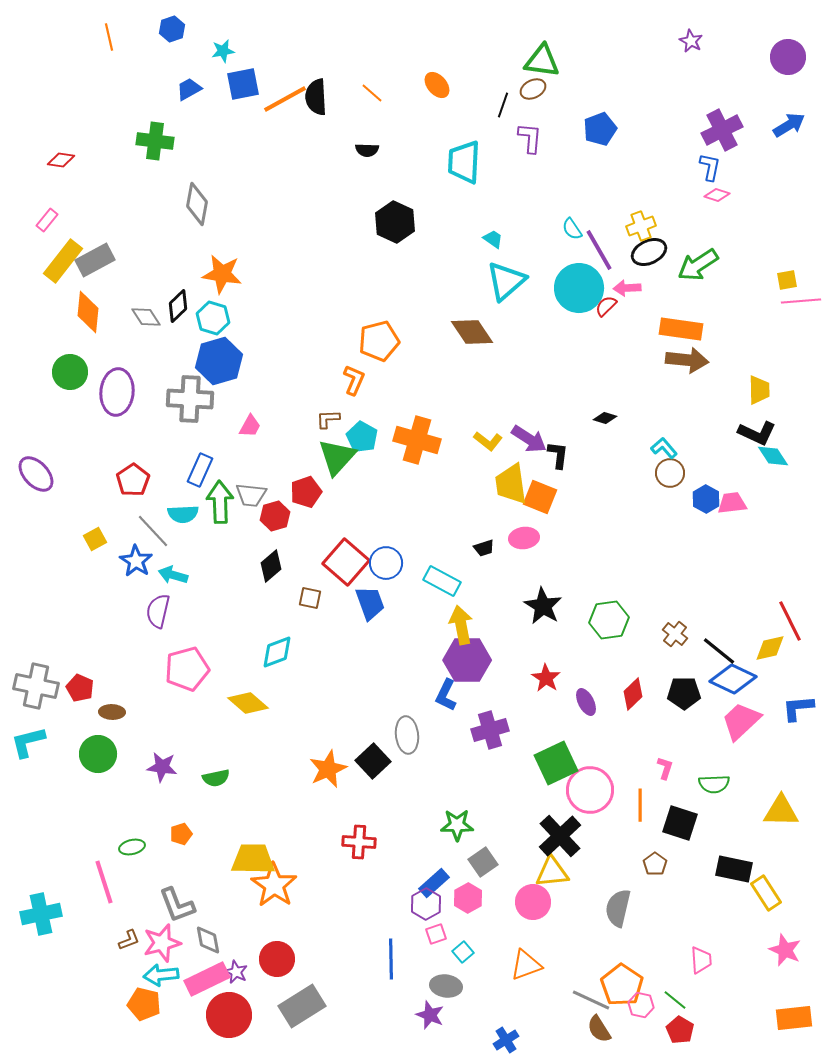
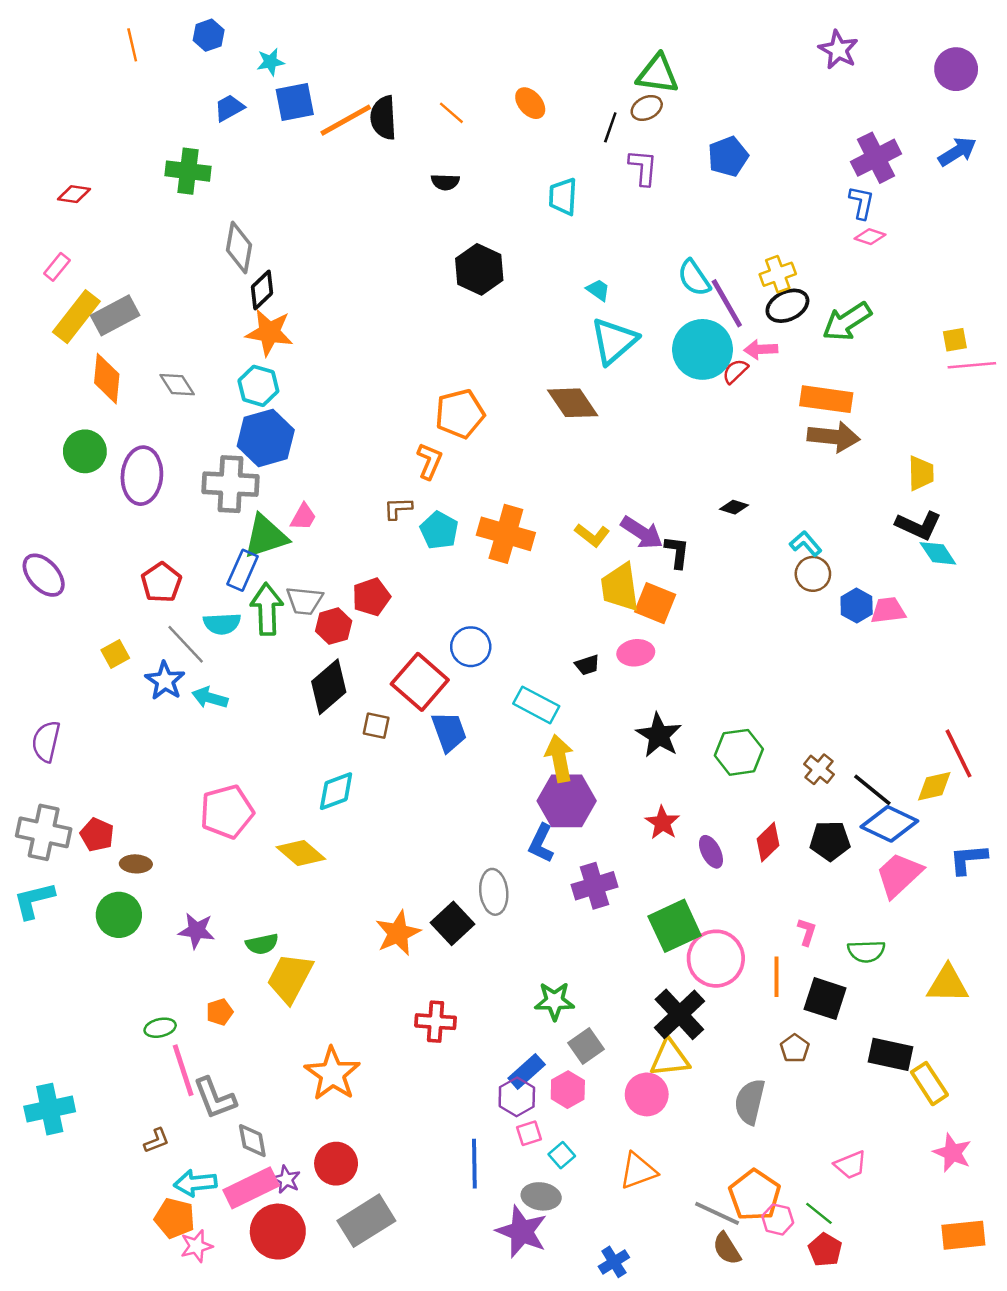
purple star: (691, 41) -> (838, 50), size x1.4
cyan trapezoid: (464, 162) -> (563, 197), size x0.7
cyan semicircle: (572, 229) -> (694, 278), size x1.4
black diamond: (178, 306) -> (262, 290), moved
green triangle: (337, 457) -> (266, 536), moved, turned 30
blue circle: (386, 563) -> (471, 647), moved
black diamond: (271, 566) -> (329, 687), size x1.4
purple semicircle: (158, 611) -> (46, 741), moved
yellow trapezoid: (253, 859) -> (290, 978), moved, turned -63
pink line: (104, 882) -> (183, 1070), moved
pink star: (162, 943) -> (197, 1246), moved, size x0.7
pink trapezoid: (701, 960) -> (851, 1165), turned 72
purple star: (430, 1015) -> (522, 1232), size x1.5

